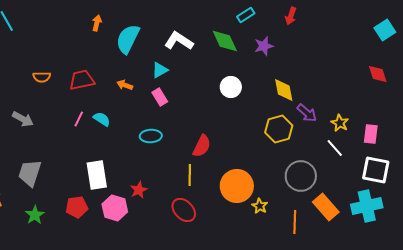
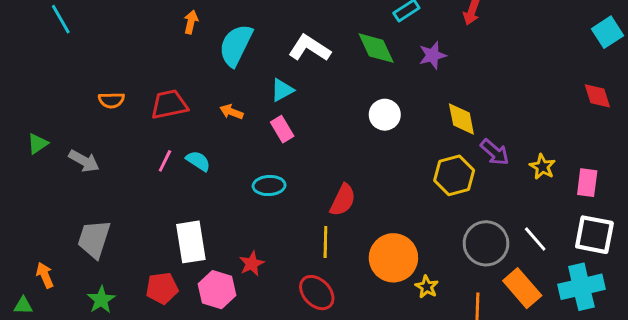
white line: (335, 148) -> (535, 239), moved

